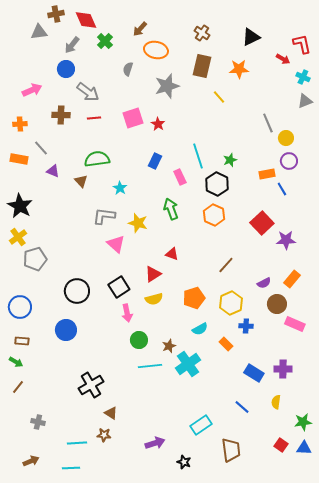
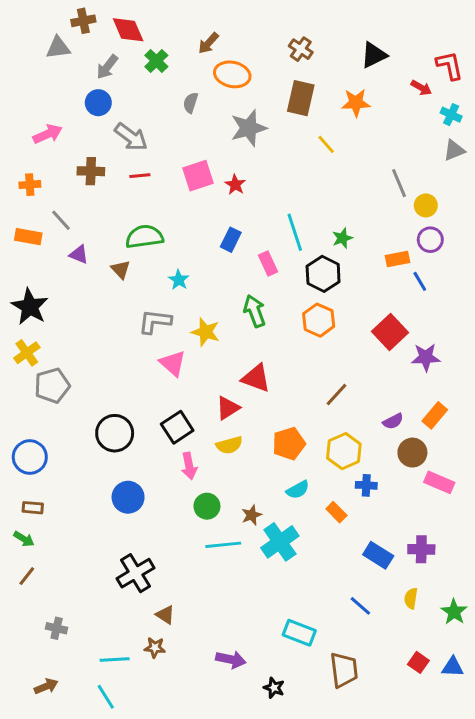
red triangle: (172, 254) -> (256, 378), size x1.5
blue circle: (66, 330) -> (128, 497), moved
green star: (303, 422) -> (454, 612), moved, turned -30
cyan rectangle: (201, 425) -> (299, 633), turned 55
purple arrow: (155, 443) -> (231, 659), turned 30
cyan line: (71, 468) -> (106, 697), turned 60

